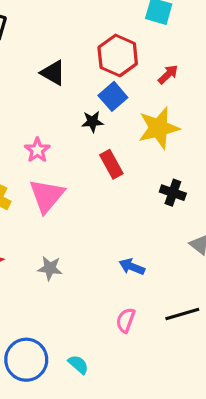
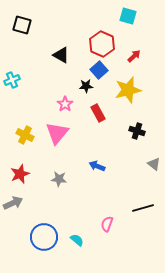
pink star: (37, 150) -> (65, 104), moved
blue arrow: (132, 267) -> (97, 166), moved
pink semicircle: (126, 320) -> (107, 224), moved

